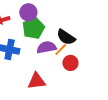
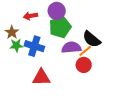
red circle: (70, 63) -> (84, 65), moved
red triangle: (36, 81) -> (41, 77), moved

